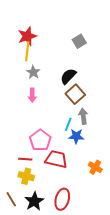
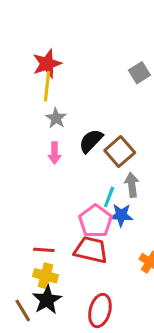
gray square: (79, 41) -> (139, 73), moved
black semicircle: (68, 76) -> (91, 141), moved
pink pentagon: (40, 140) -> (95, 221), moved
black star: (34, 201) -> (47, 300), moved

